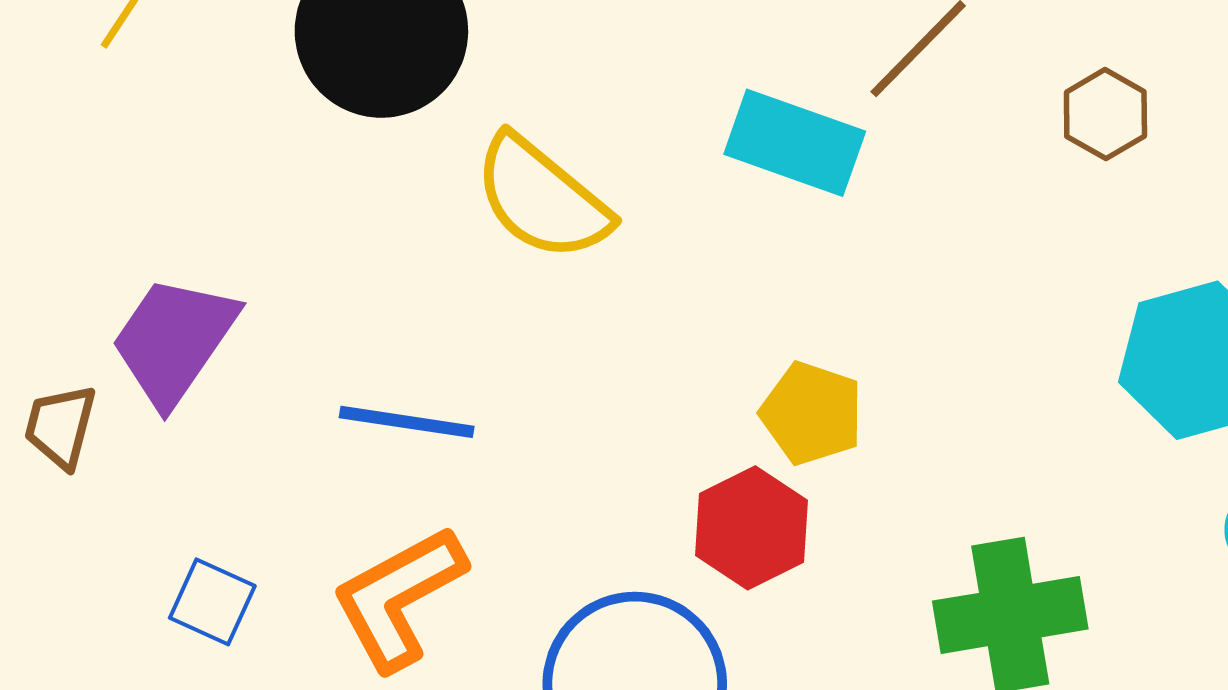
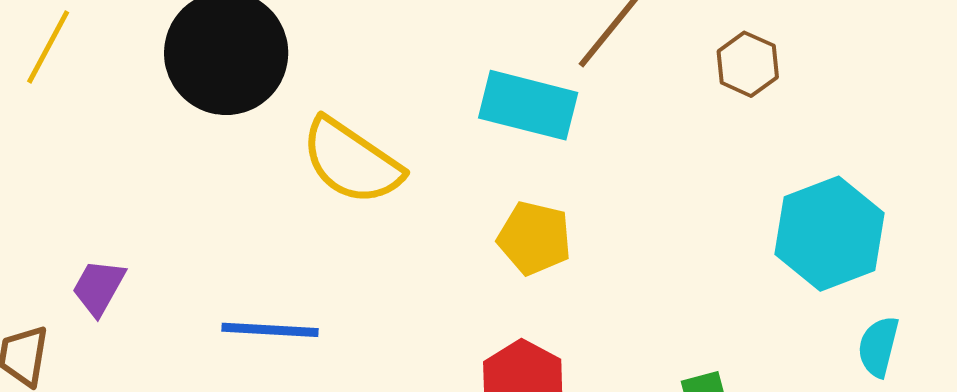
purple trapezoid: (174, 341) -> (99, 287), size x0.6
yellow pentagon: (812, 413) -> (534, 238), moved

